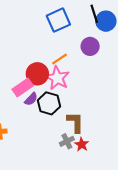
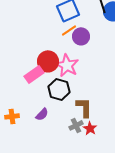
purple circle: (90, 46) -> (81, 36), moved
orange line: (59, 59) -> (69, 30), moved
purple semicircle: (31, 99) -> (42, 114), moved

